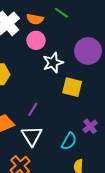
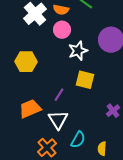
yellow square: (72, 87) -> (85, 80), moved
cyan semicircle: (69, 141) -> (78, 140), moved

